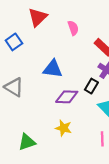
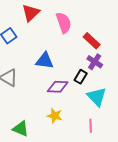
pink semicircle: (73, 28) -> (64, 23), size x1.5
green triangle: (27, 142) -> (21, 129), turned 42

